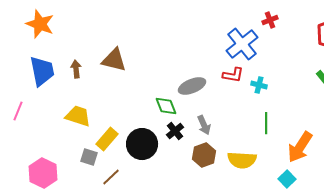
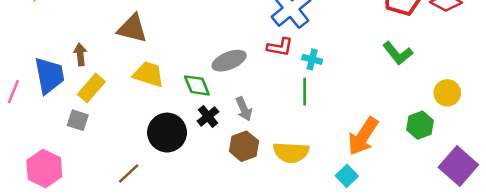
brown arrow: (76, 69) -> (80, 54), moved
blue trapezoid: (42, 71) -> (49, 76), moved
yellow trapezoid: (78, 116) -> (148, 74), moved
green line: (266, 123) -> (305, 92), moved
yellow rectangle: (107, 139) -> (91, 88), moved
gray square: (89, 157) -> (78, 120), moved

